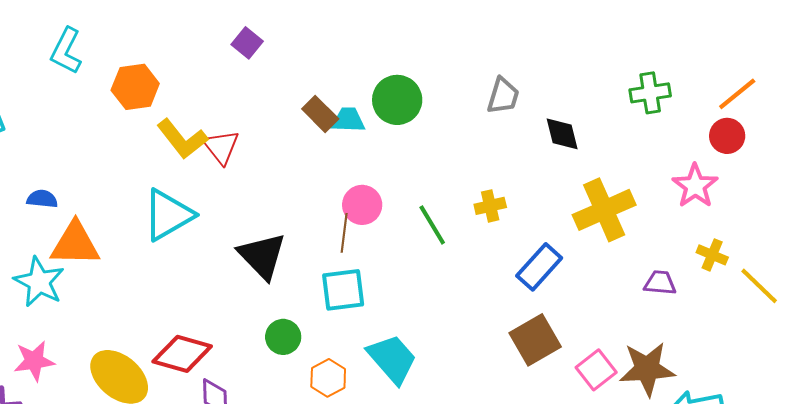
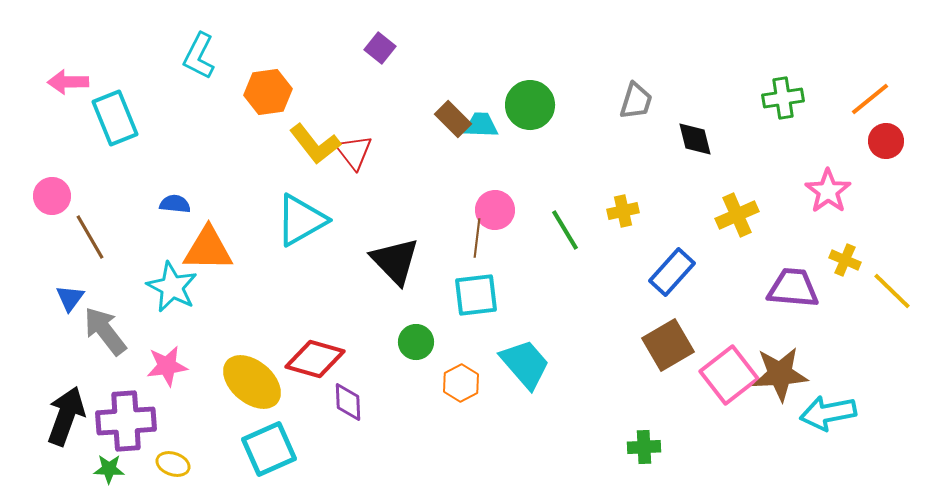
red circle: (727, 136) -> (886, 141), moved
yellow cross: (604, 210) -> (737, 215), size x0.7
purple trapezoid: (660, 283) -> (793, 288), size x1.6
pink square: (596, 370) -> (729, 375), size x1.4

